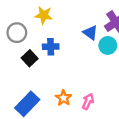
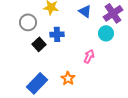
blue triangle: (90, 33) -> (85, 11), moved
pink arrow: (88, 101) -> (89, 56), moved

